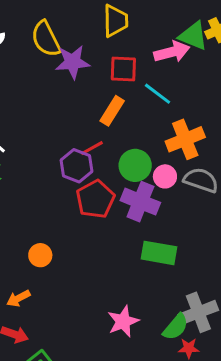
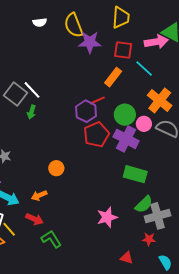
orange cross: (185, 139) -> (160, 100), turned -35
green semicircle: (176, 327) -> (144, 204), moved

